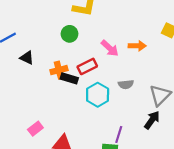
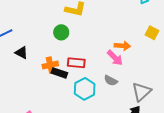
pink arrow: (110, 48) -> (115, 58), moved
red rectangle: (87, 66) -> (76, 63), turned 30
gray semicircle: (126, 84) -> (111, 80), turned 32

